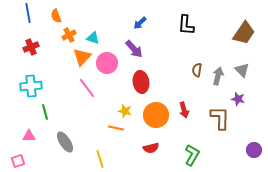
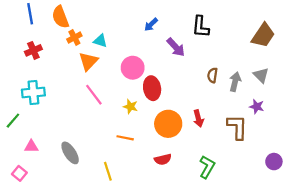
orange semicircle: (56, 16) -> (60, 17), size x1.5
purple arrow: (134, 49) -> (176, 47), moved
pink circle: (107, 63) -> (133, 68), moved
yellow star: (125, 111) -> (130, 107), moved
green line: (45, 112) -> (13, 121), moved, turned 56
pink square: (18, 161) -> (19, 173), turned -32

